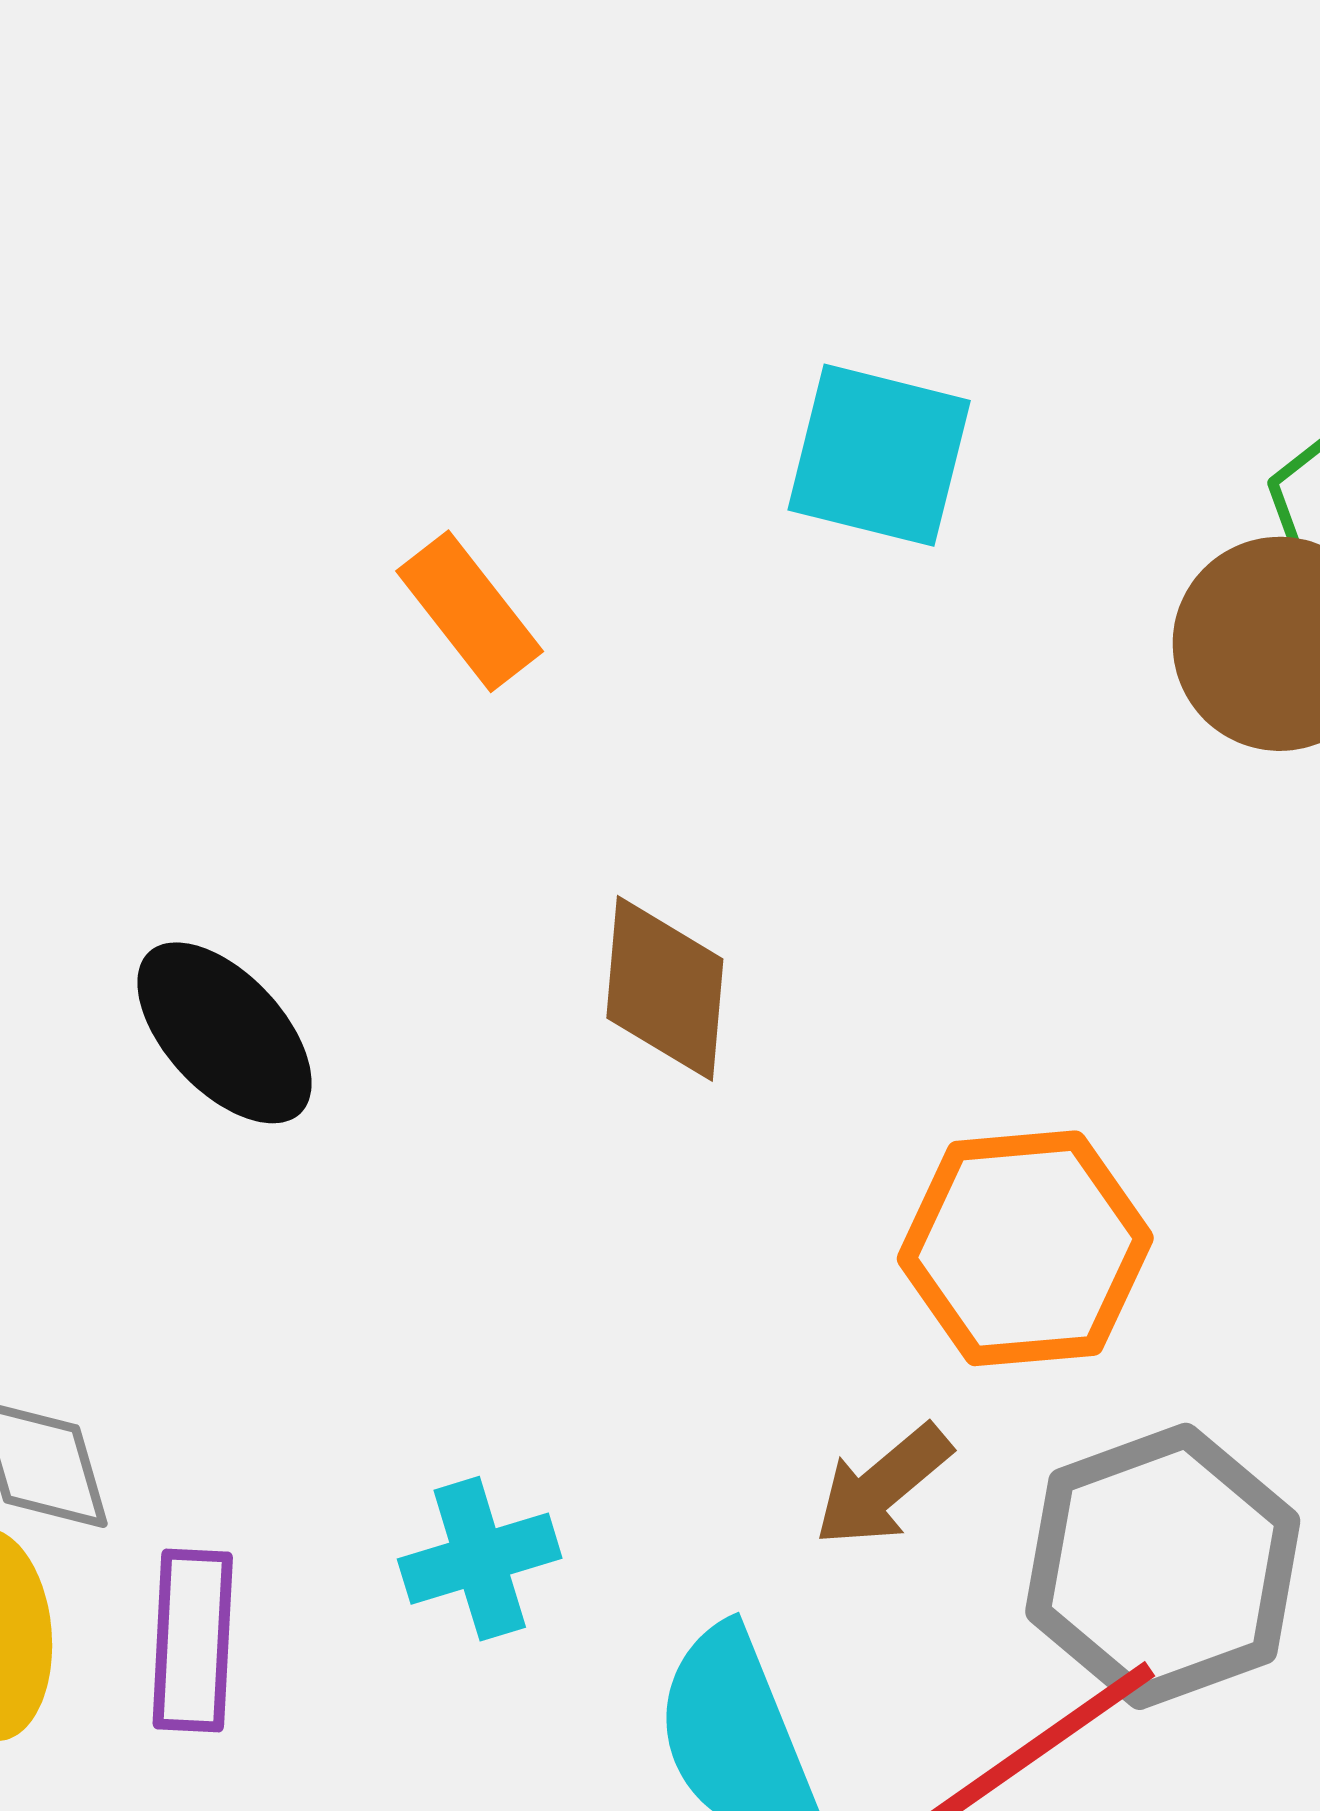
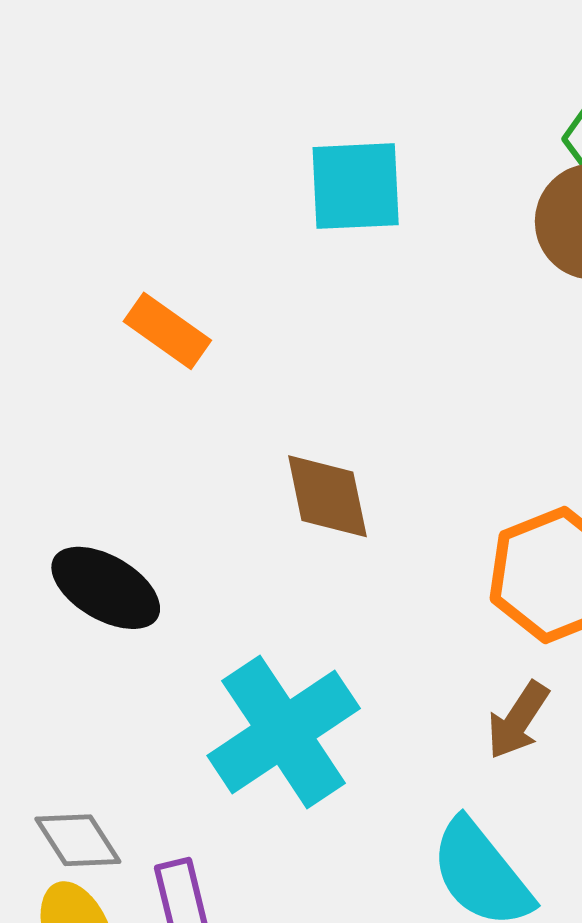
cyan cross: (480, 1559) -> (284, 732), moved, size x1.8

